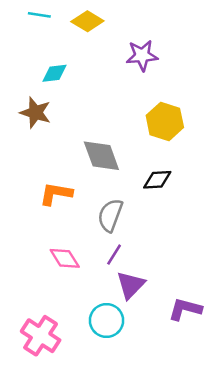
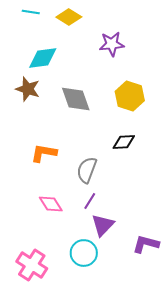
cyan diamond: (55, 73) -> (43, 58), size x1.4
gray diamond: (101, 156) -> (76, 99), moved

